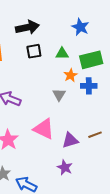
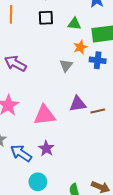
pink triangle: (44, 129) -> (44, 115), moved, turned -40
purple triangle: (70, 140) -> (78, 104), moved
purple star: (65, 167) -> (46, 148), moved

